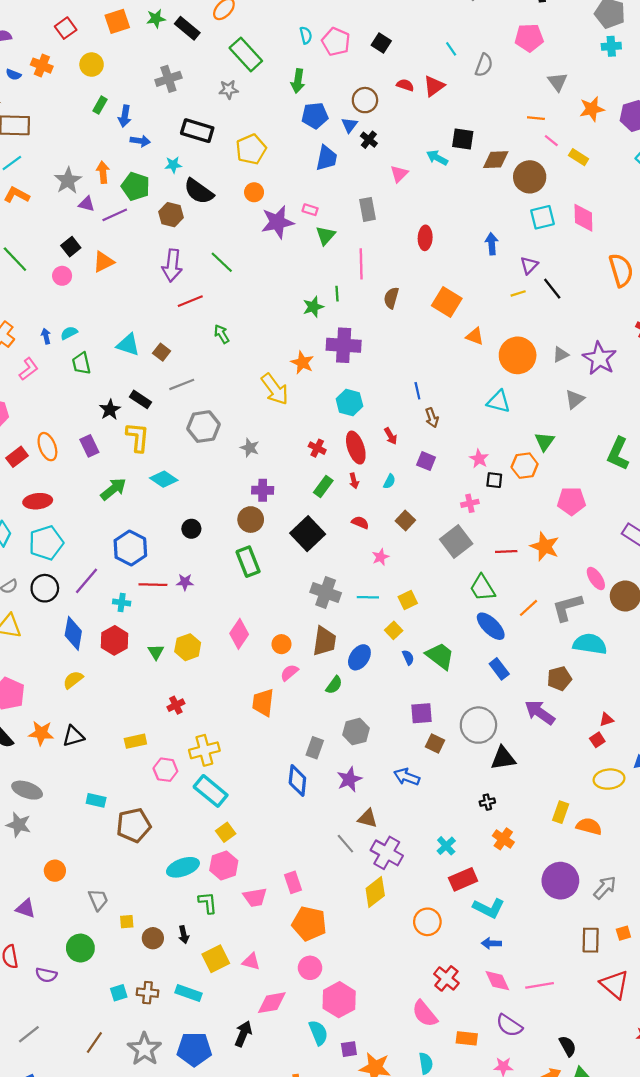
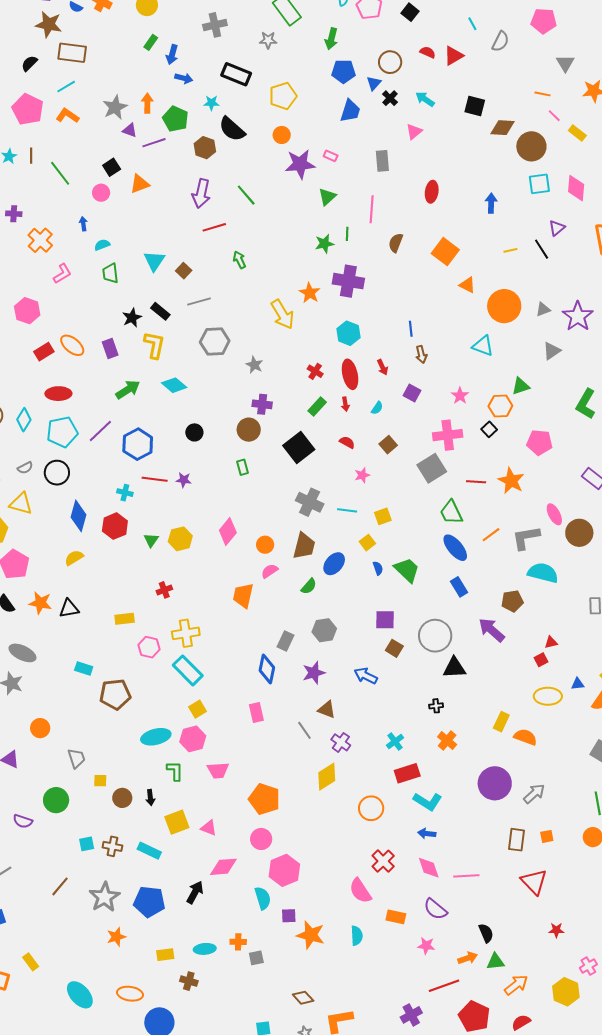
cyan arrow: (437, 158) -> (425, 99), moved
green triangle: (326, 236) -> (327, 197), moved
purple triangle: (529, 265) -> (557, 228), moved
blue arrow: (46, 336) -> (83, 224), moved
cyan triangle: (128, 345) -> (154, 261), turned 40
green triangle: (545, 441) -> (521, 386), turned 30
orange ellipse: (47, 447) -> (72, 345), turned -35
black square: (494, 480) -> (489, 429), moved, turned 35
pink cross: (470, 503) -> (448, 435), size x1.8
green rectangle: (248, 562) -> (243, 467), size x0.6
purple line: (86, 581) -> (100, 431), moved
purple cross: (387, 853) -> (341, 742), size x0.7
pink rectangle: (293, 882) -> (256, 712), moved

